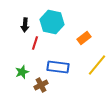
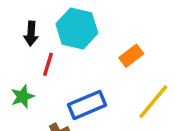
blue rectangle: (58, 67) -> (87, 105), turned -30
green star: (22, 72) -> (22, 96), moved

